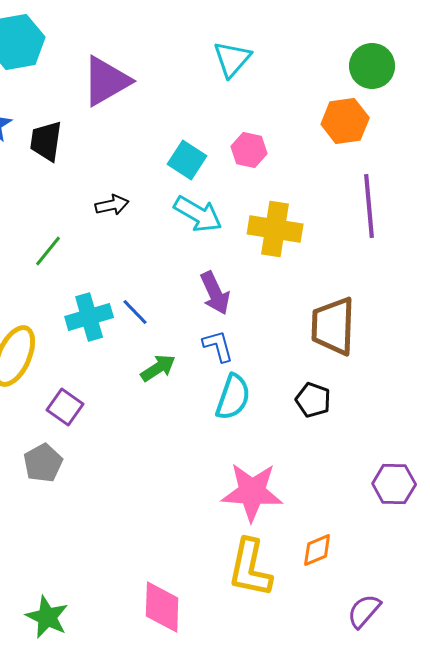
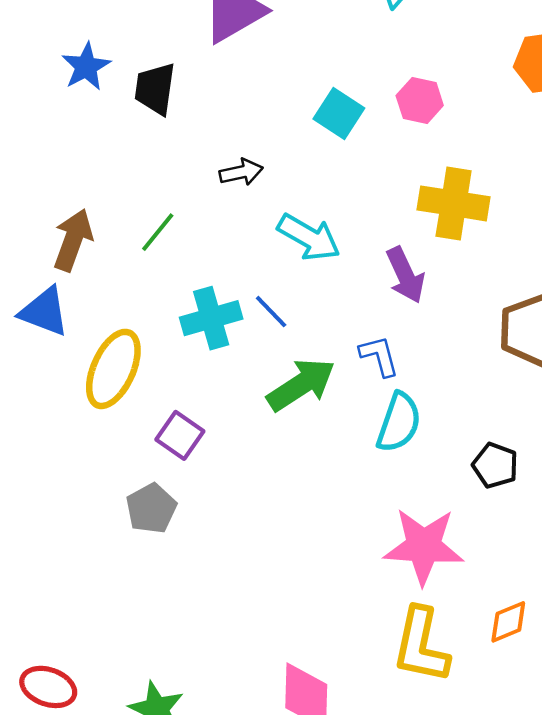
cyan arrow: (198, 214) -> (309, 237), moved
purple arrow: (215, 293) -> (405, 275), moved
green arrow: (158, 368) -> (301, 385), size x1.5
black pentagon: (313, 400) -> (495, 465), moved

